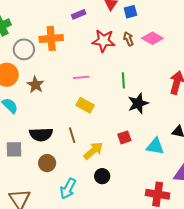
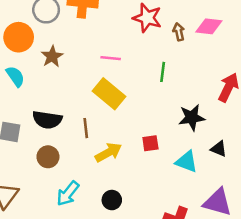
pink diamond: (152, 38) -> (209, 26), turned -35
brown arrow: (128, 39) -> (179, 32), moved
black star: (138, 103) -> (192, 118), moved
yellow rectangle: (85, 105) -> (109, 94), size x1.4
black circle: (102, 176) -> (112, 200), moved

